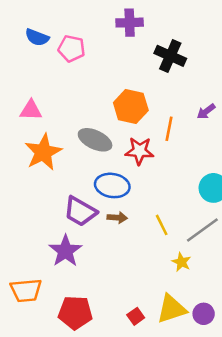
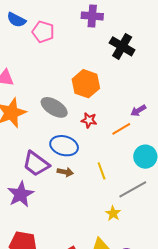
purple arrow: (206, 111) -> (138, 111), moved
orange line: (169, 129) -> (121, 129), moved, turned 42
red star: (139, 151) -> (89, 120), size x0.7
yellow line: (162, 225) -> (102, 171), moved

